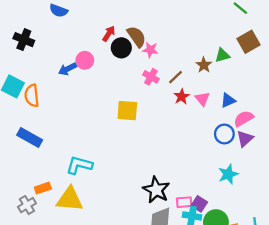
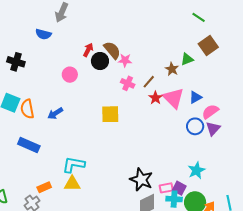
blue arrow: (67, 69) -> (55, 113), moved
pink triangle: (202, 99) -> (173, 98), size x1.6
cyan star: (228, 174) -> (196, 170), moved
yellow triangle: (70, 199) -> (72, 184), moved, size x0.7

